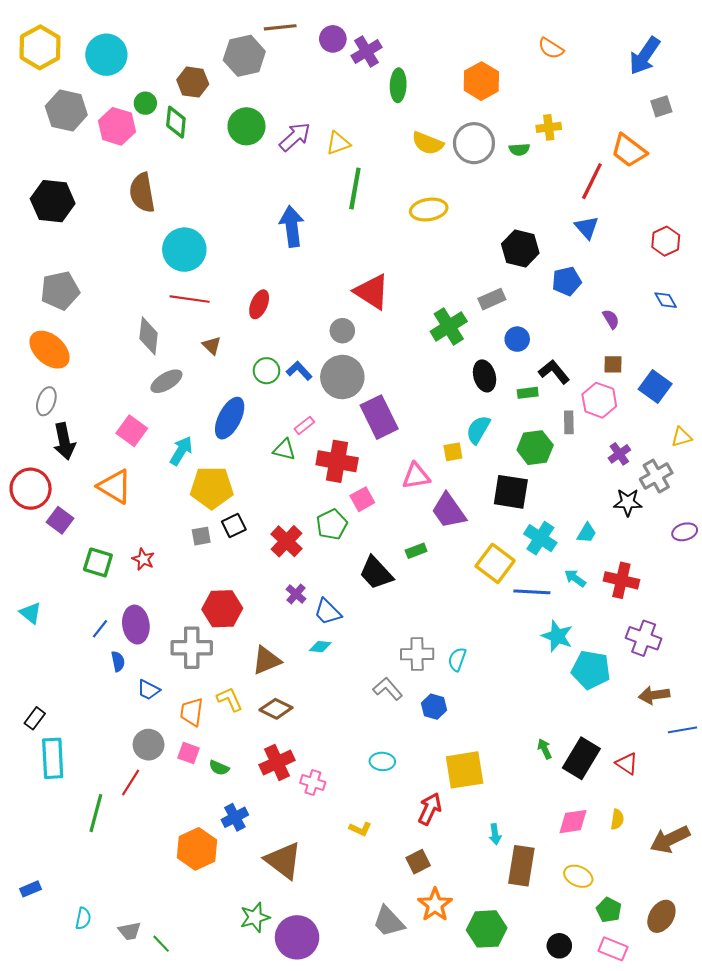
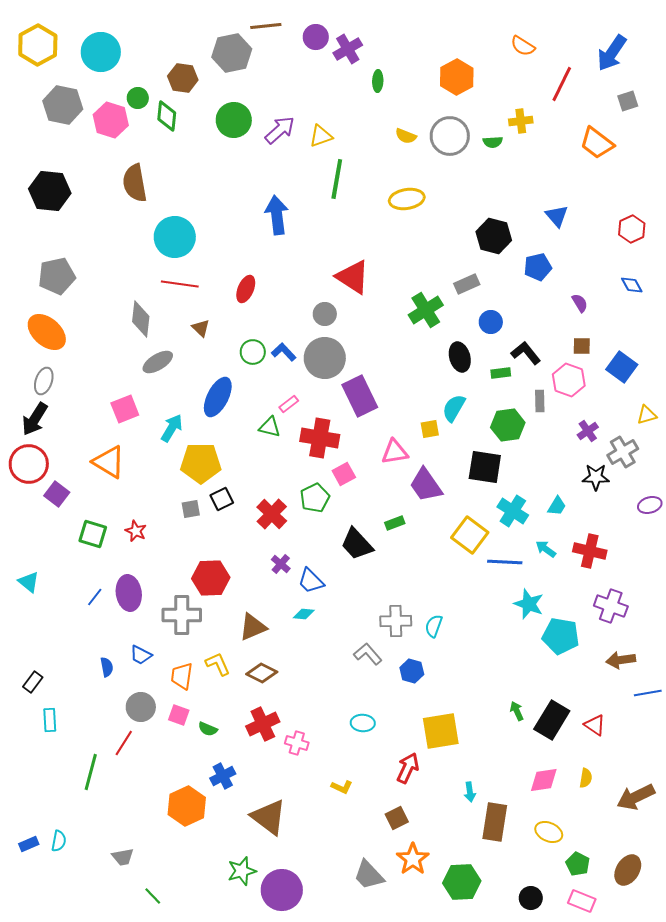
green ellipse: (398, 85) -> (378, 81), size x0.7
yellow semicircle: (428, 143) -> (406, 136), size x0.7
red line: (592, 181) -> (562, 84), moved
pink square: (132, 431) -> (125, 409), turned 32
black arrow: (64, 441) -> (35, 419), moved, turned 44
blue semicircle: (118, 661) -> (107, 667), moved
cyan rectangle: (53, 758) -> (50, 720), size x0.6
cyan semicircle: (83, 918) -> (59, 841), moved
gray trapezoid: (130, 931) -> (123, 857), moved

